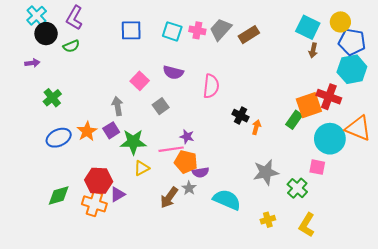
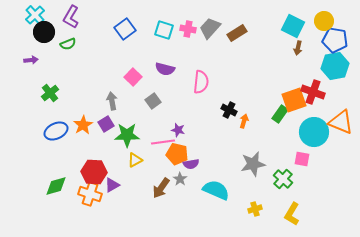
blue square: (131, 30) -> (125, 29), turned -35

